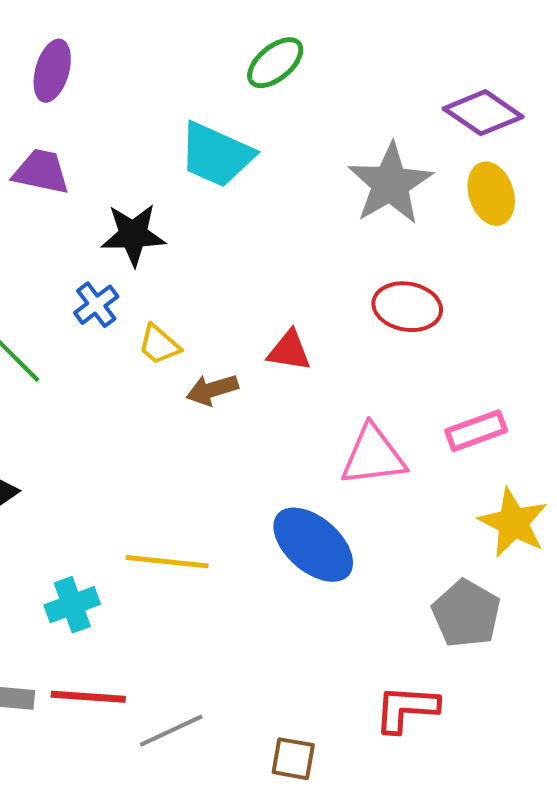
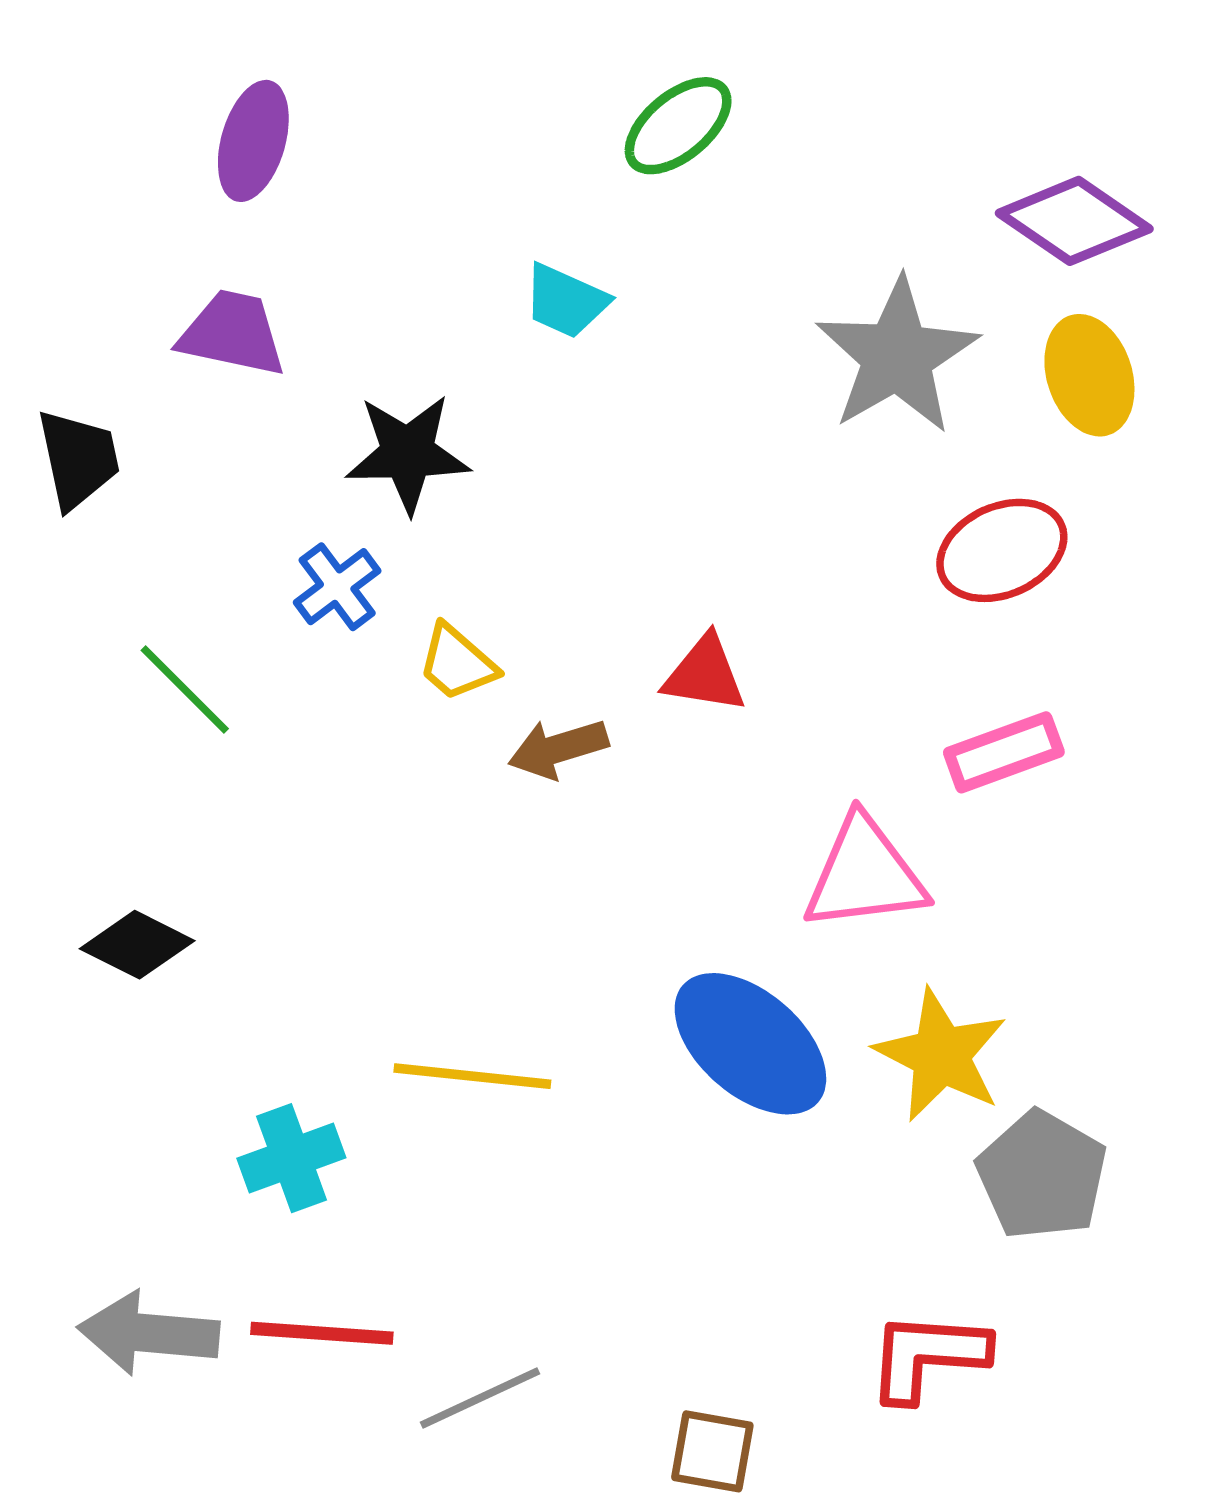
cyan trapezoid: (216, 155) -> (566, 301), size x0.6
red ellipse: (407, 307) -> (1002, 550), moved, turned -34
pink rectangle: (476, 431) -> (1004, 752), moved
yellow star: (513, 523) -> (941, 1055), moved

